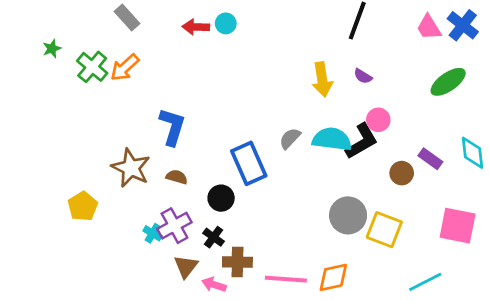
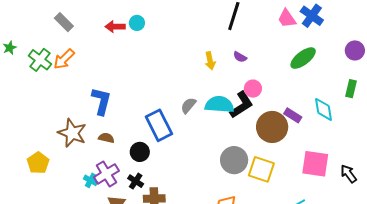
yellow arrow: (322, 79) -> (210, 61), size x0.7
brown circle: (402, 173) -> (272, 127), size x1.8

